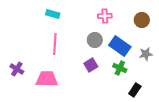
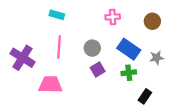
gray circle: (95, 40) -> (92, 48), moved
green cross: (120, 68) -> (129, 73), turned -32
purple cross: (17, 69) -> (23, 58), moved, size x1.6

